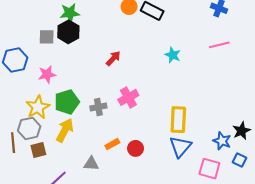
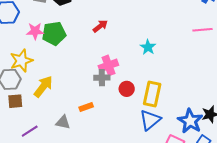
cyan star: (173, 55) -> (148, 47), moved
green pentagon: (67, 102) -> (54, 33), moved
gray cross: (98, 107) -> (102, 78), moved
blue star: (222, 141) -> (190, 121), size x1.4
red circle: (136, 148) -> (127, 89), moved

